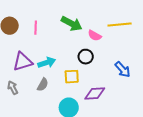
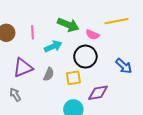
black circle: (86, 57) -> (85, 57), size x1.5
cyan arrow: (47, 63) -> (53, 46), moved
gray semicircle: (43, 85) -> (49, 74), moved

